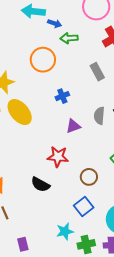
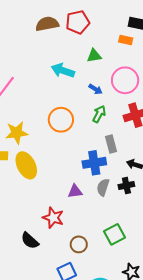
blue arrow: (55, 23) -> (96, 89), moved
green arrow: (69, 38) -> (99, 114), moved, turned 108
blue cross: (62, 96) -> (94, 163), moved, size x1.6

